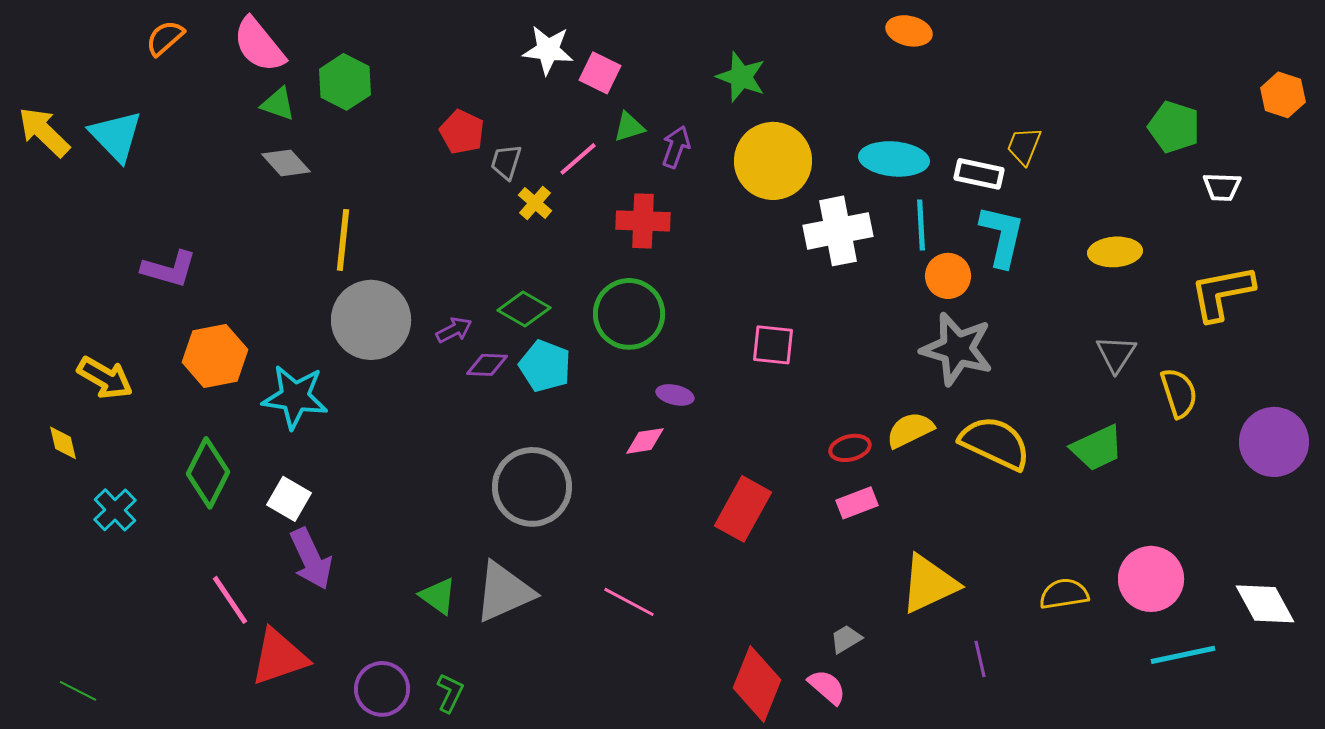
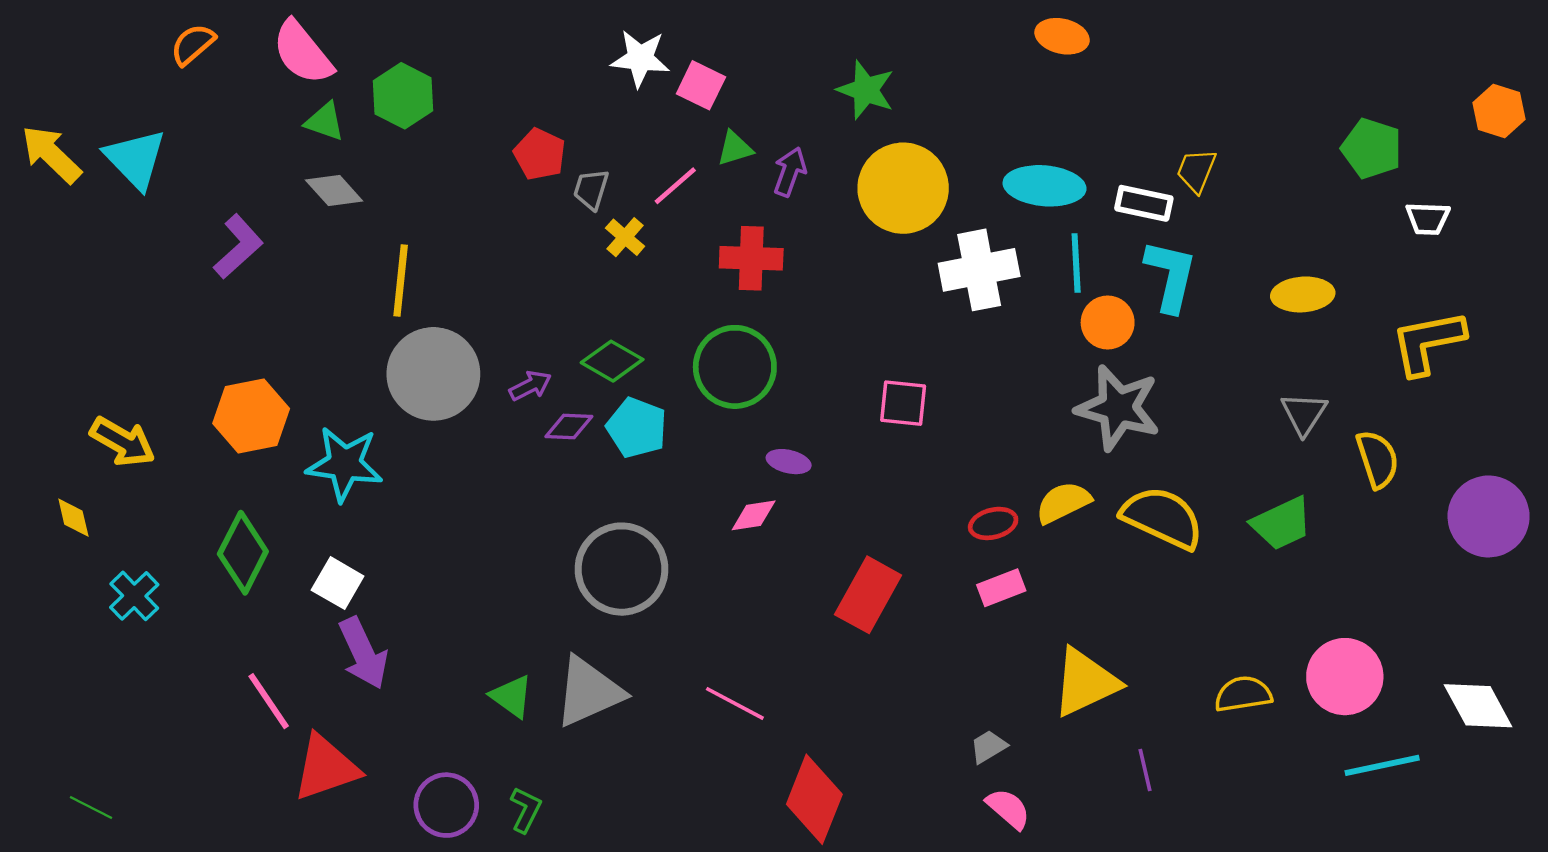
purple L-shape: (169, 269) -> (238, 247), moved, turned -58
red diamond: (757, 684) -> (814, 799), moved
pink semicircle: (827, 687) -> (1008, 809), moved

